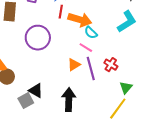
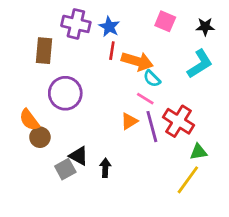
purple circle: (38, 38) -> (65, 93), moved
red cross: (111, 65) -> (179, 121), size x1.6
green triangle: (126, 88) -> (198, 152), turned 40
black arrow: (69, 100) -> (105, 168), moved, size x0.6

